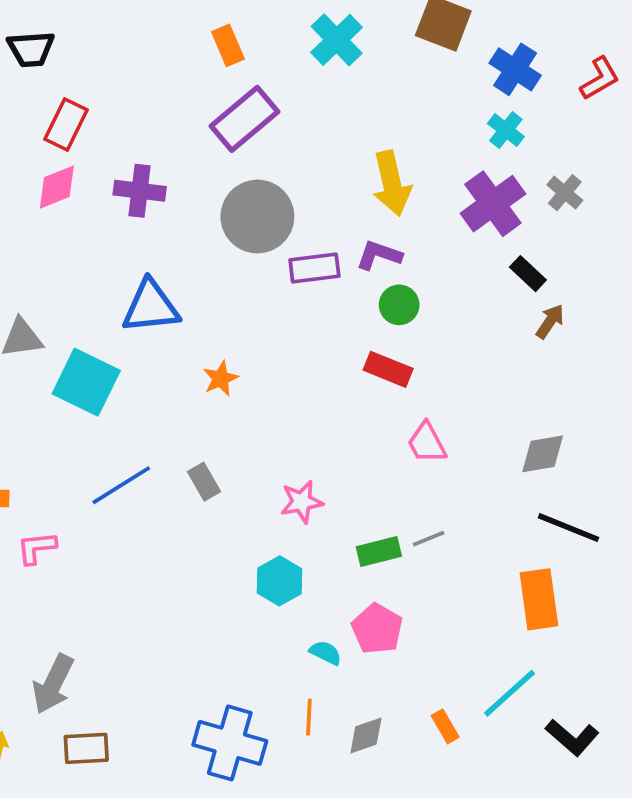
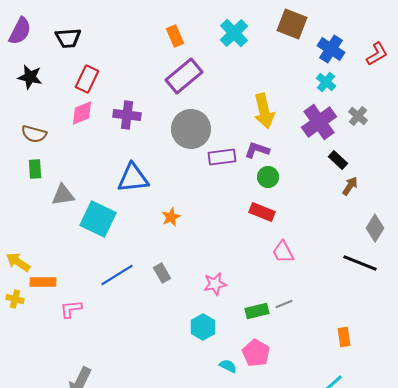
gray diamond: (543, 454) -> (375, 228), moved, turned -48
black line: (568, 528) -> (360, 263), moved
orange rectangle: (539, 599) -> (344, 337), size x0.6

